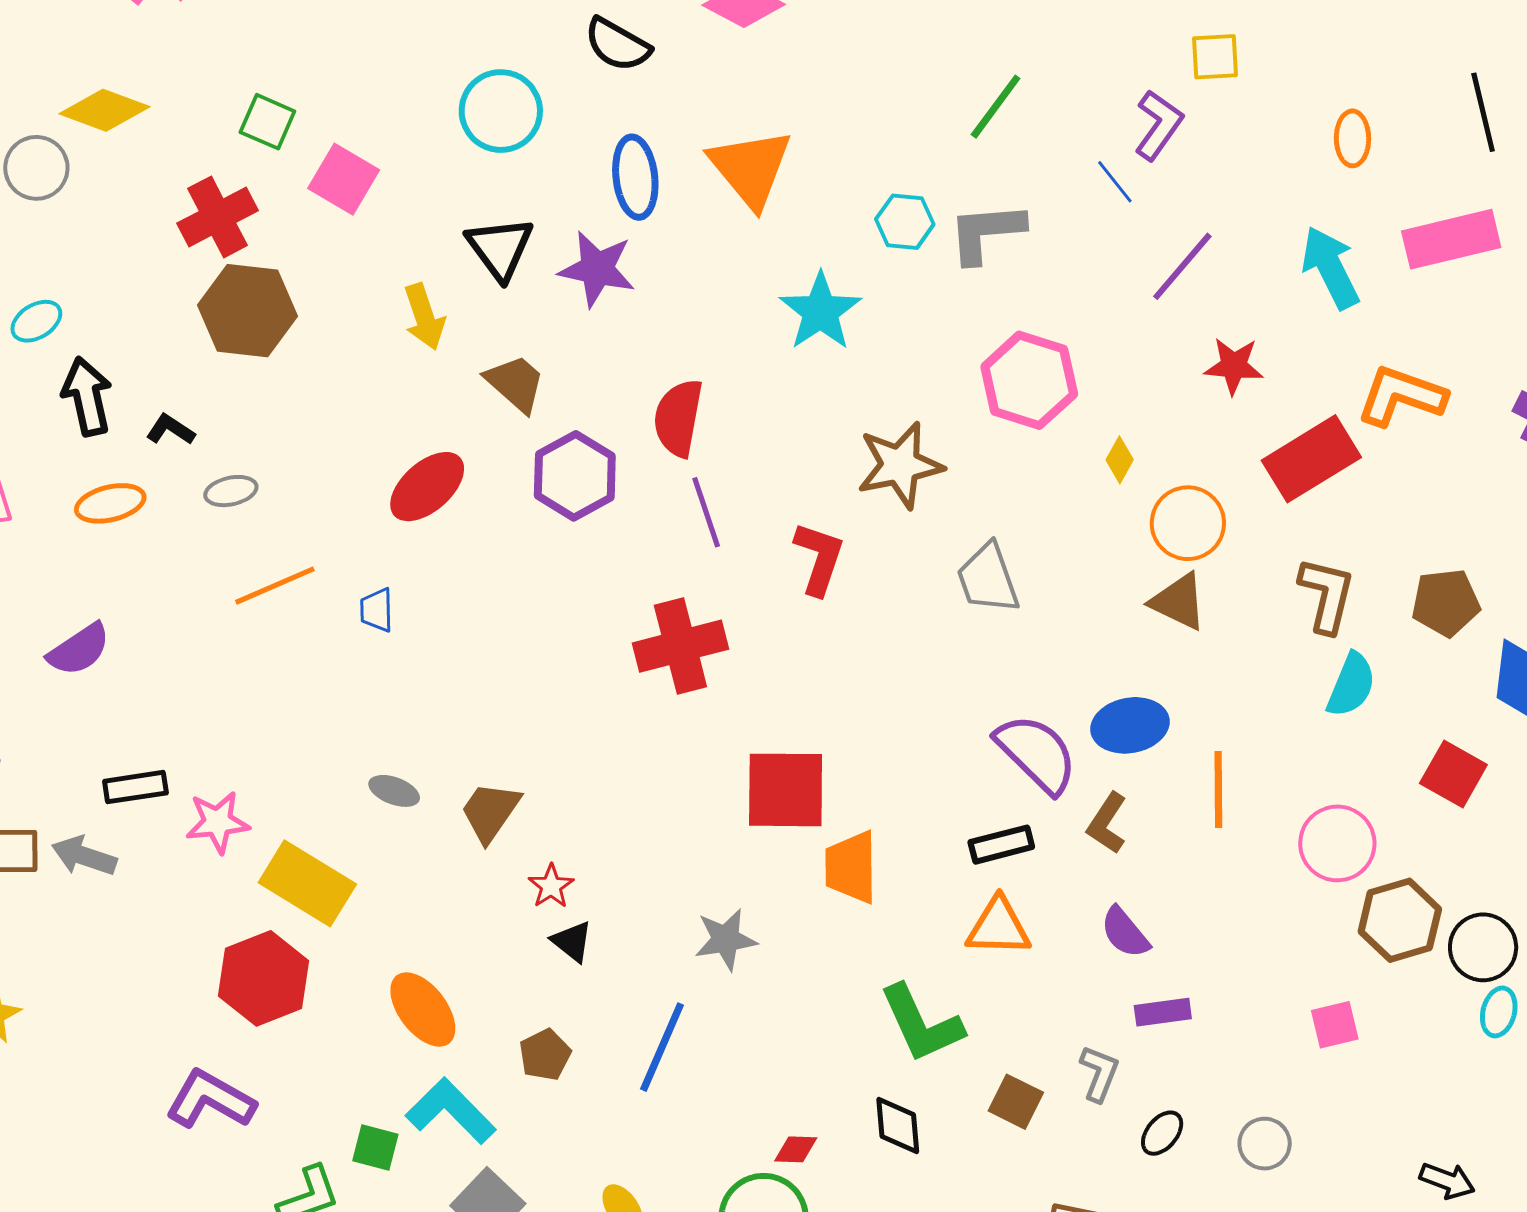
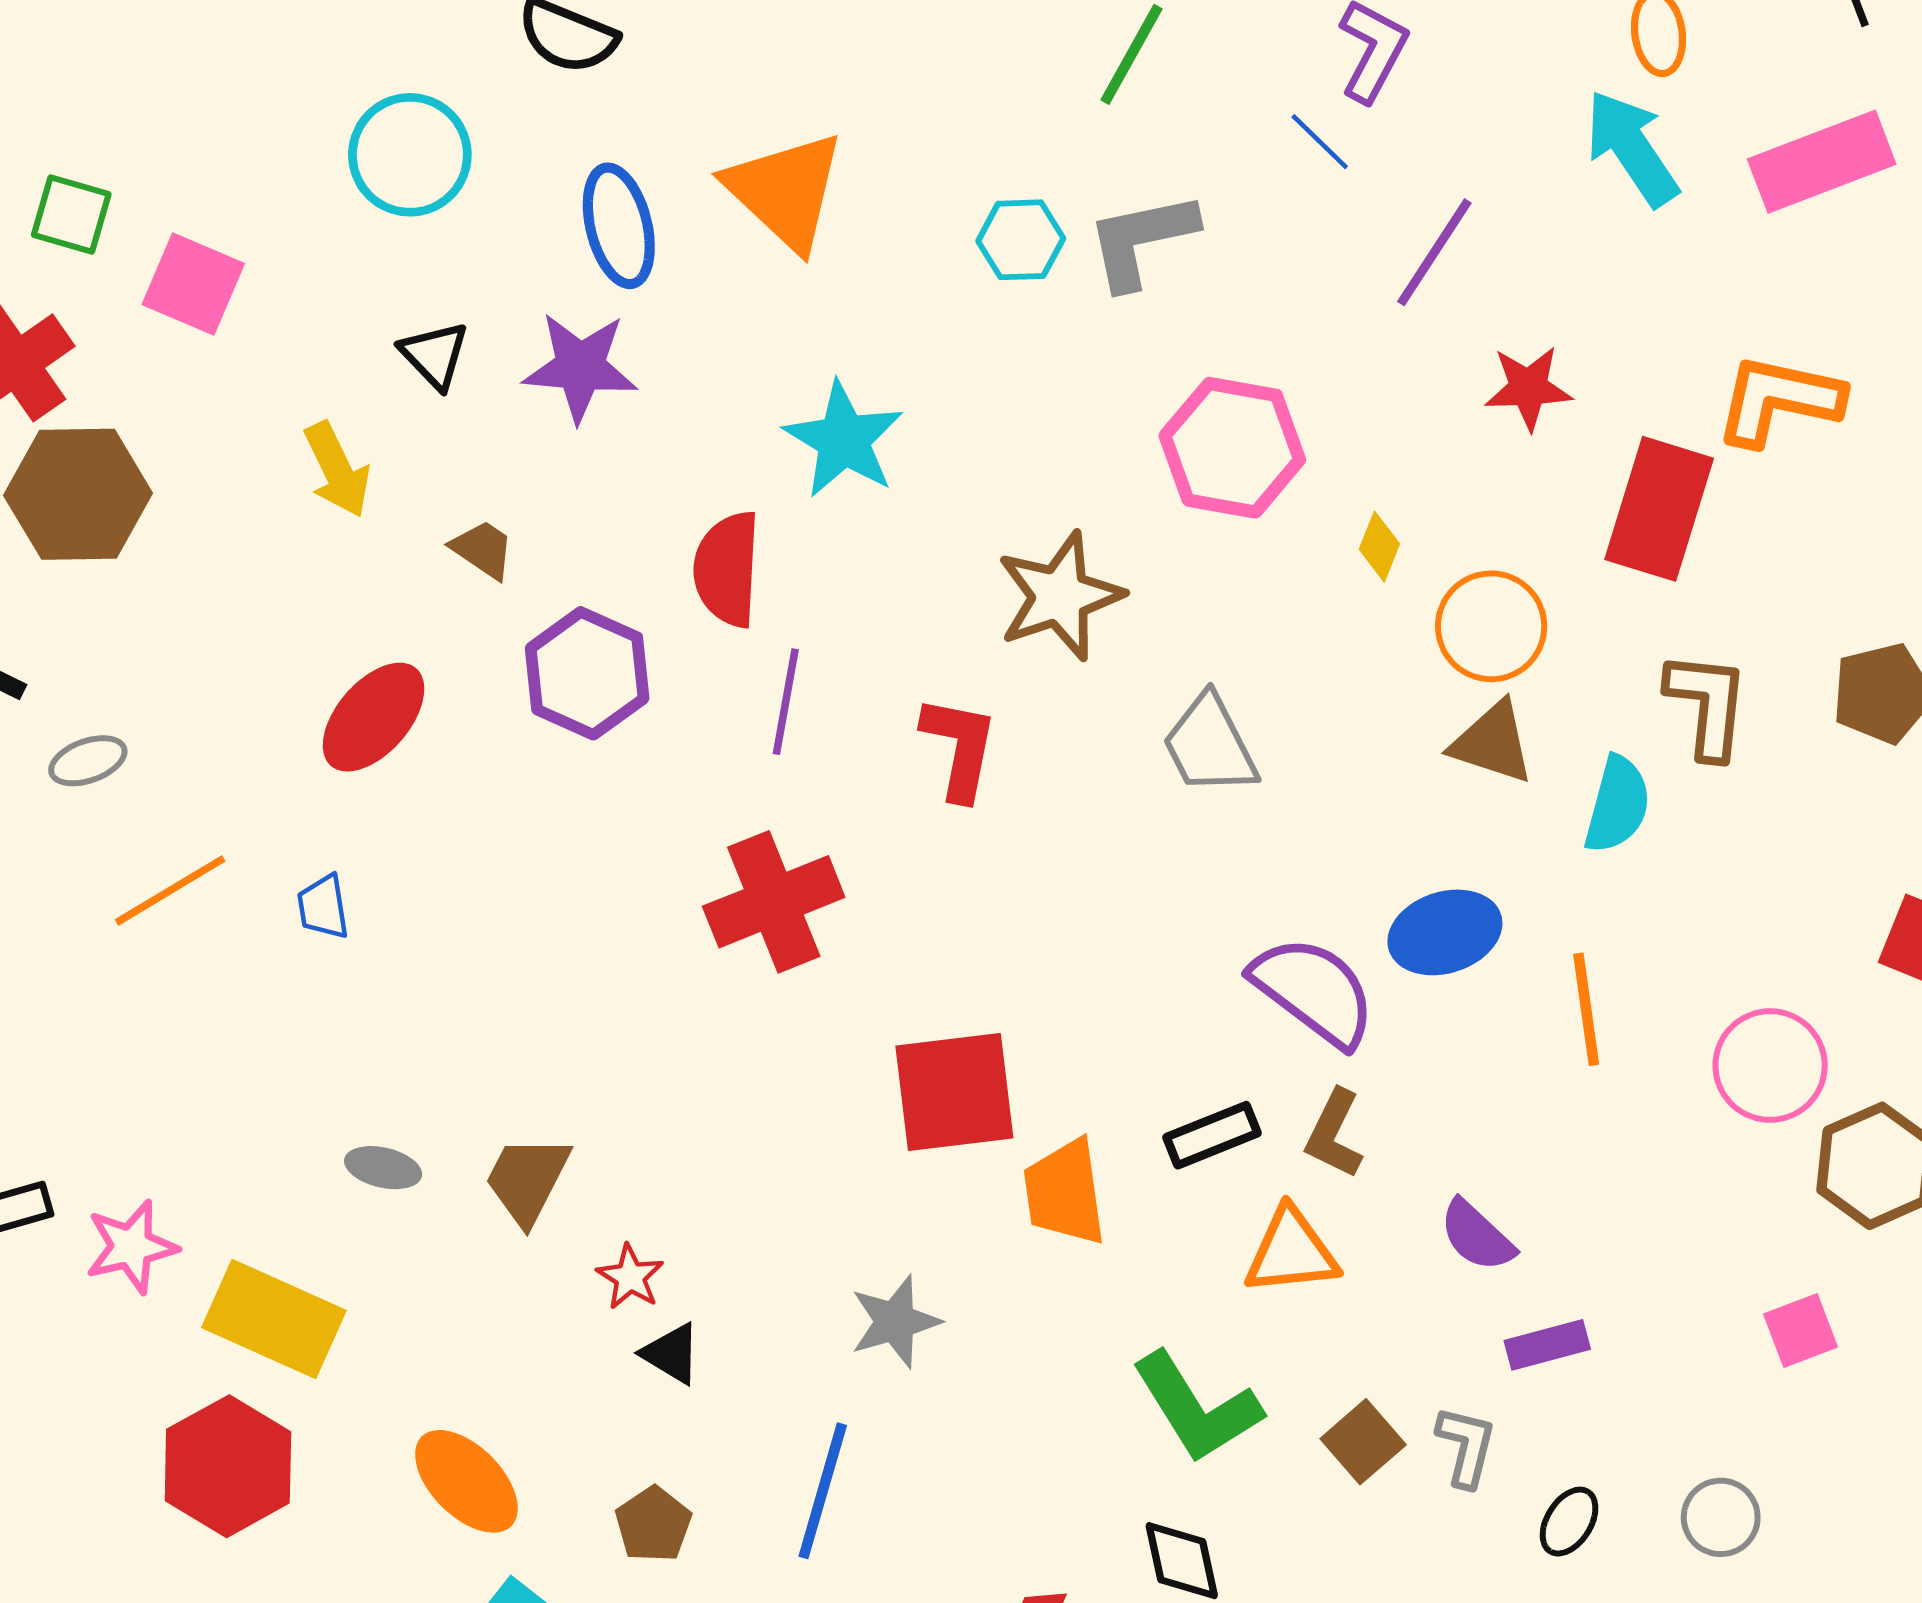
black triangle: (500, 248) -> (435, 355), size x0.7
cyan arrow: (1330, 268) -> (1632, 148), moved
cyan star: (820, 311) -> (844, 440), moved
brown trapezoid: (515, 383) -> (483, 549), size x0.7
red rectangle: (1311, 459) -> (1659, 509), turned -34
purple line: (706, 512) -> (786, 702), turned 36
cyan semicircle: (1351, 685) -> (1617, 805), moved
brown L-shape: (1107, 823) -> (1334, 1134), moved
black rectangle: (1001, 845) -> (1212, 1135), moved
brown square: (1016, 1102) -> (1363, 1442), moved, turned 30

